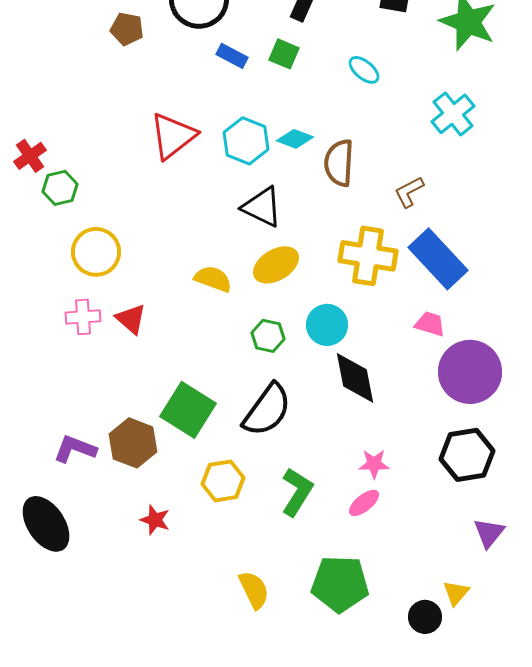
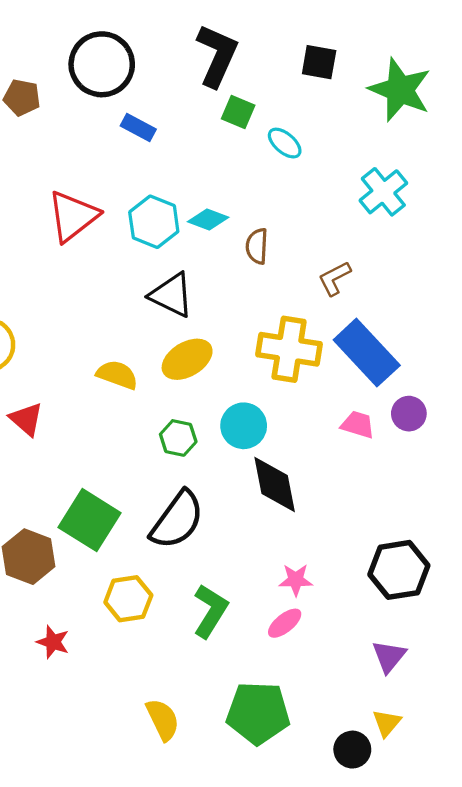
green square: (284, 54) -> (238, 112), moved
brown semicircle: (339, 163) -> (257, 246), size x0.7
purple circle: (470, 372) -> (409, 414), moved, size x0.5
purple triangle: (489, 533) -> (389, 656), moved

